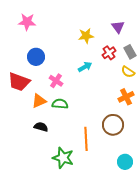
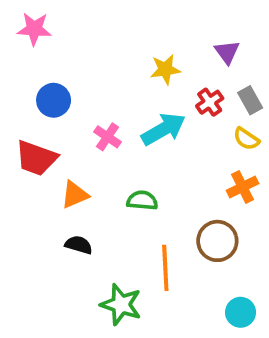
pink star: (27, 22) -> (34, 29), moved
blue circle: (36, 57) -> (54, 100), moved
cyan arrow: (85, 67) -> (163, 129), size x1.6
pink cross: (56, 81) -> (108, 137), moved
green semicircle: (60, 104) -> (142, 200), moved

